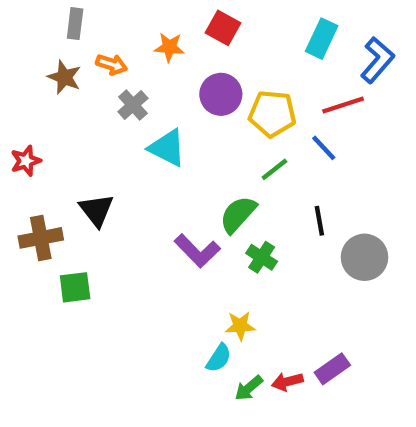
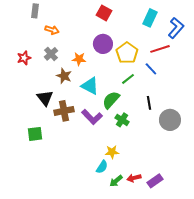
orange star: (169, 47) -> (79, 59), moved
brown star: (64, 77) -> (64, 76), moved
gray cross: (133, 105) -> (51, 54), moved
yellow pentagon: (272, 114) -> (127, 53), turned 30
cyan triangle: (167, 148) -> (90, 86), moved
red star: (26, 161) -> (24, 58), moved
brown cross: (41, 238) -> (64, 111), moved
purple rectangle: (332, 369) -> (155, 181), moved

